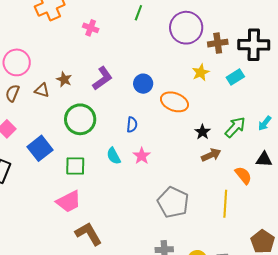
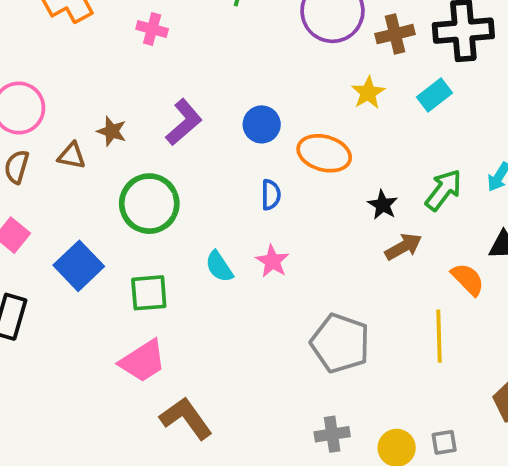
blue semicircle: (132, 125) -> (271, 195), moved

